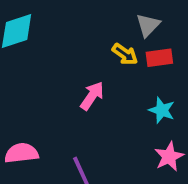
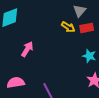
pink arrow: (92, 96) -> (27, 49), moved

